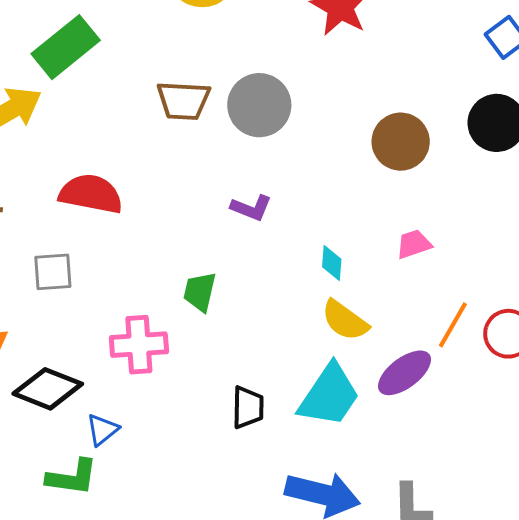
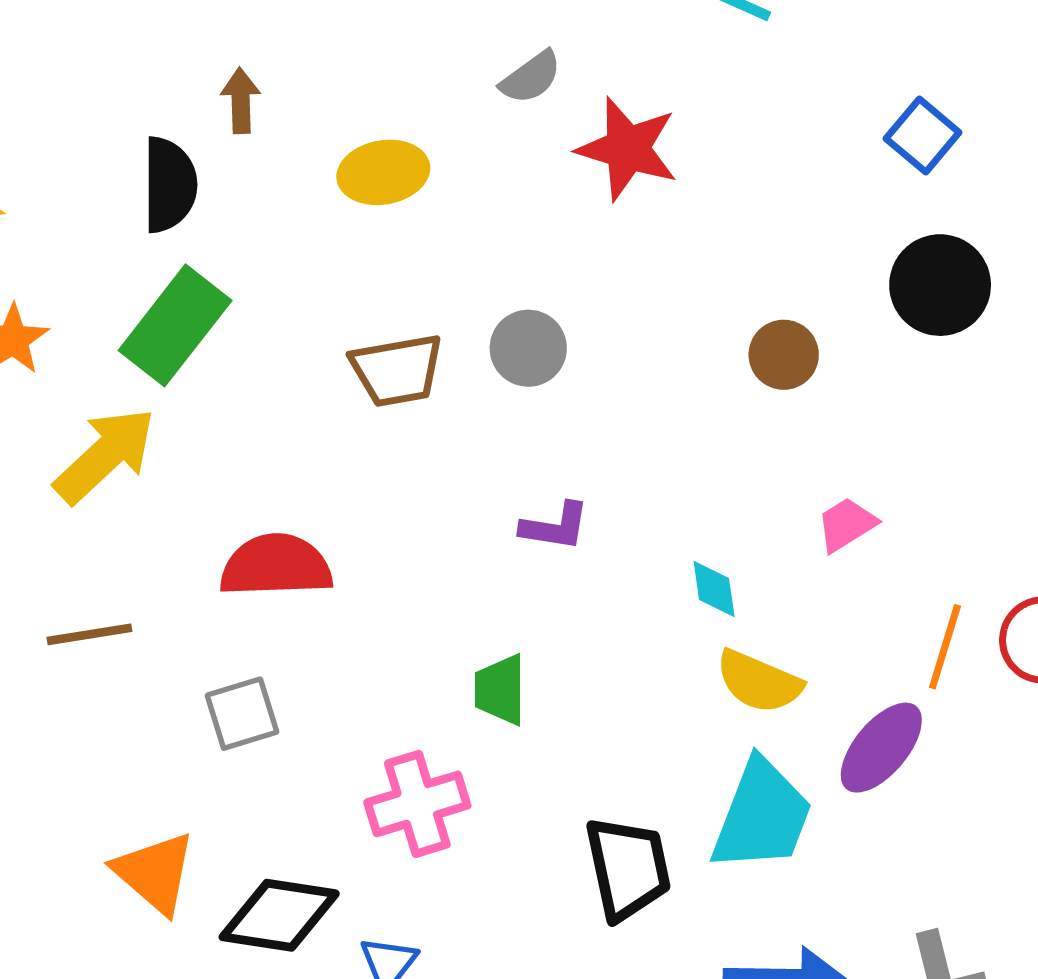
gray circle: (259, 105) -> (528, 348), size x0.7
brown circle: (401, 142) -> (784, 355), size x0.7
black trapezoid: (248, 407) -> (628, 868), size x1.4

